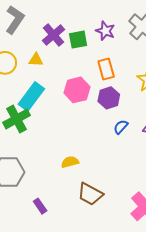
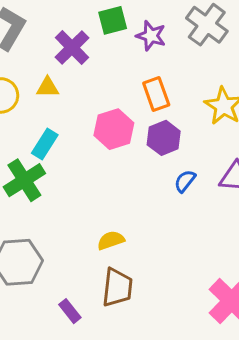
green square: (78, 40) -> (113, 20), moved
cyan rectangle: (31, 96) -> (45, 144), size x0.7
brown trapezoid: (90, 194) -> (117, 288), moved, turned -108

